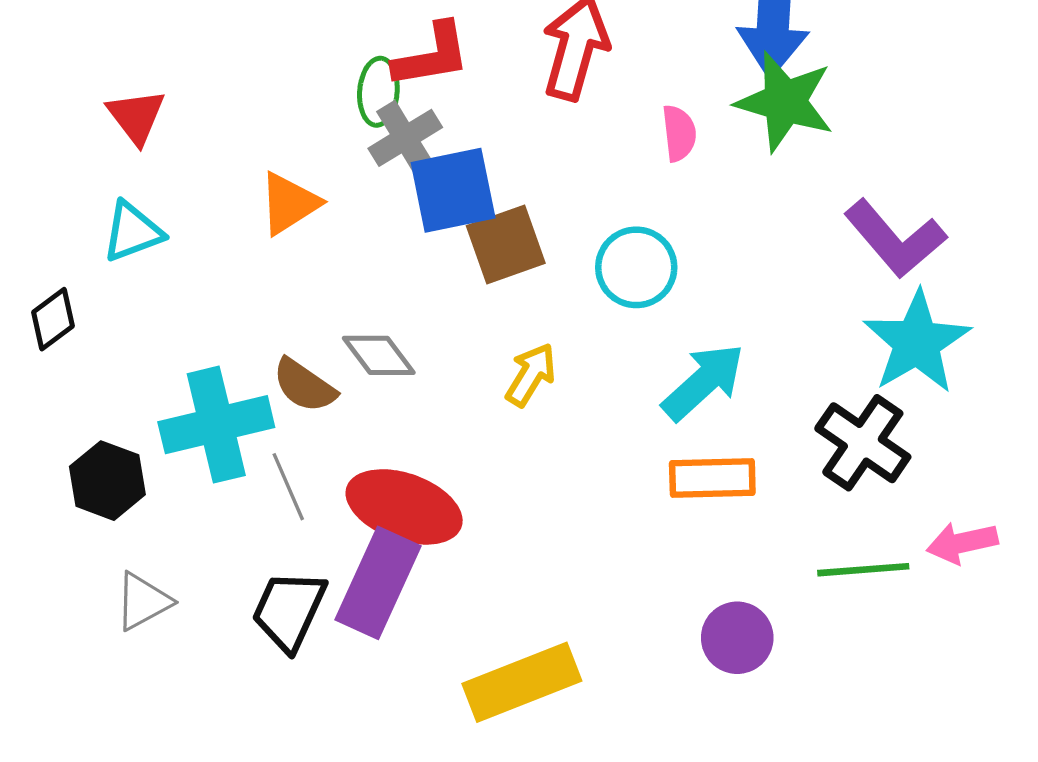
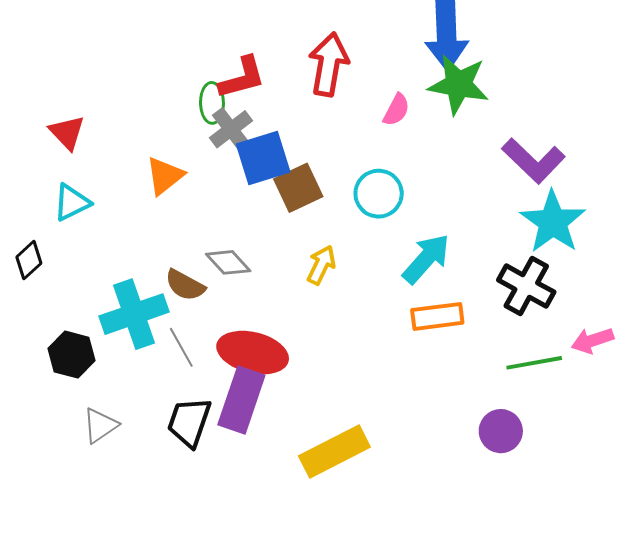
pink semicircle: (679, 133) -> (396, 110), turned 40
purple circle: (737, 638) -> (501, 431), moved

